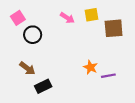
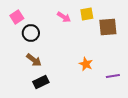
brown arrow: (27, 68) -> (34, 60), moved
purple line: (108, 76) -> (113, 76), moved

